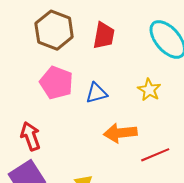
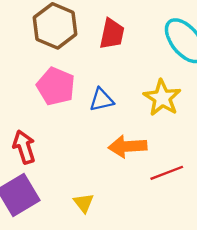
yellow star: (149, 90) -> (162, 98), size x1.4

